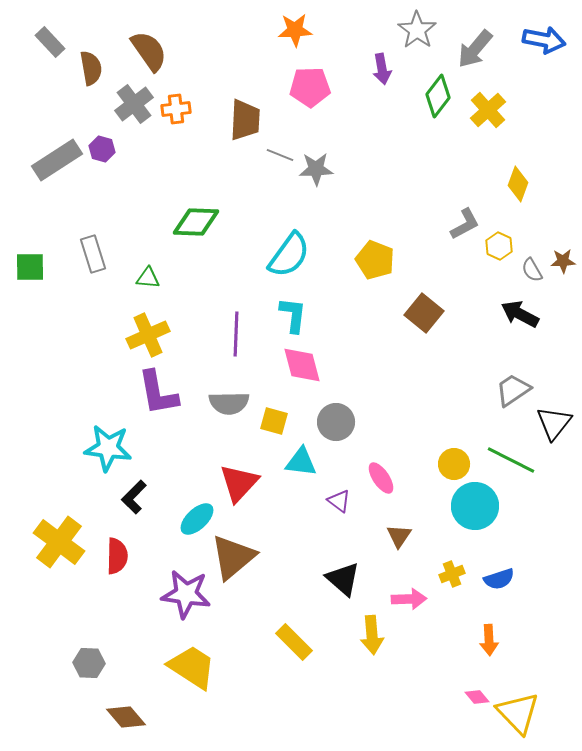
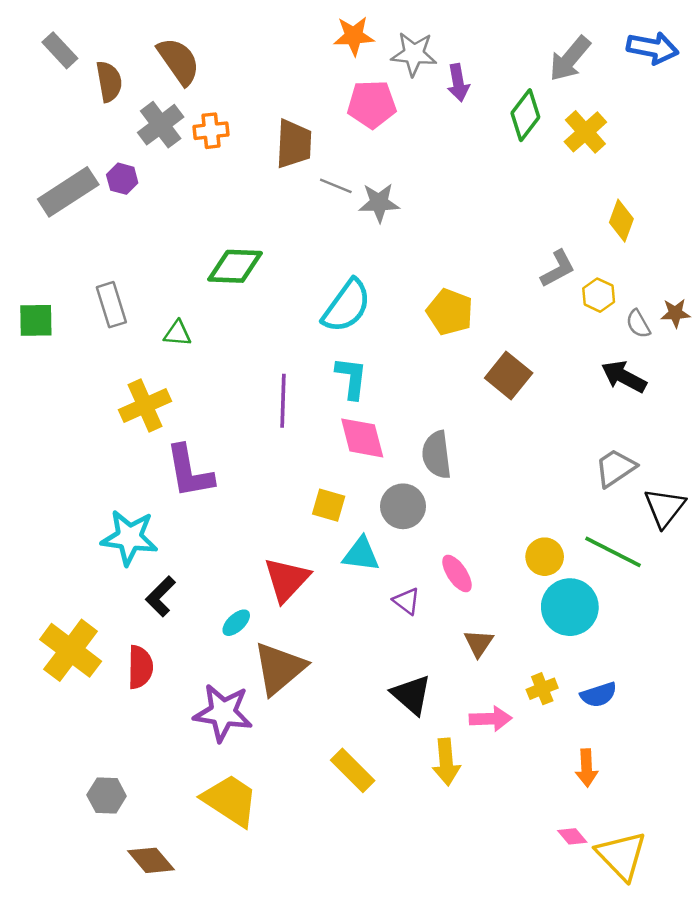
gray star: (417, 30) -> (414, 54), moved, turned -30
yellow cross: (148, 335) -> (145, 406), moved
gray semicircle: (229, 403) -> (437, 455), moved, turned 84
cyan ellipse: (197, 519) -> (236, 623), size x0.7

